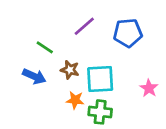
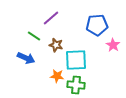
purple line: (84, 26) -> (51, 18), moved
brown star: (70, 70) -> (56, 45), moved
pink star: (149, 88) -> (113, 45), moved

